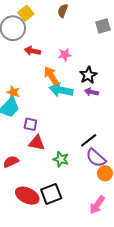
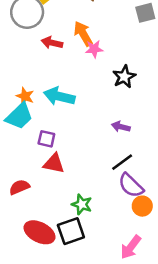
orange arrow: (51, 76) -> (83, 34), moved
cyan arrow: (61, 90) -> (59, 96), moved
purple arrow: (91, 92) -> (121, 127), moved
green star: (61, 159) -> (82, 204), moved

